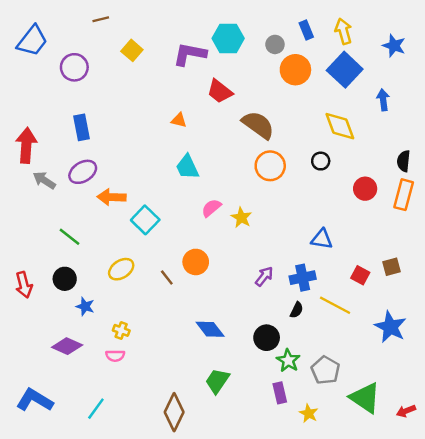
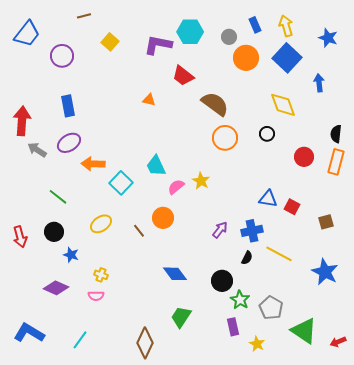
cyan trapezoid: (187, 167) -> (156, 166), moved
pink semicircle: (211, 208) -> (176, 187), moved
red square: (360, 275) -> (292, 207), moved

